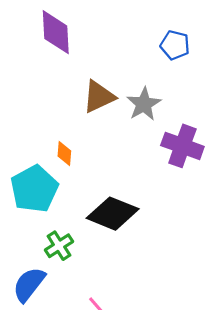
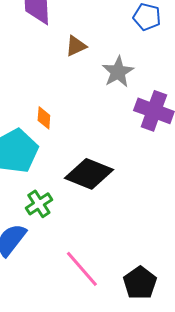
brown triangle: (99, 97) -> (76, 46), moved, size x0.7

